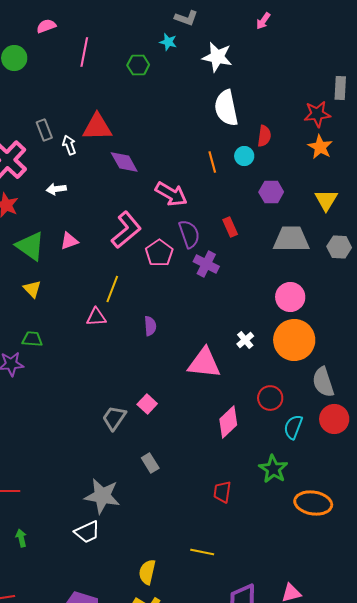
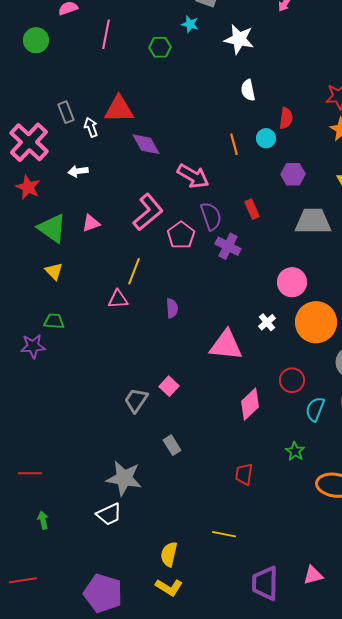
white semicircle: (226, 108) -> (248, 90), size x0.6
pink circle: (290, 297) -> (292, 282), moved
green star: (273, 469) -> (295, 451), size x0.7

